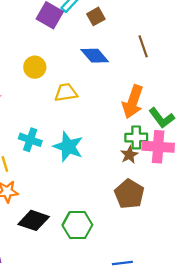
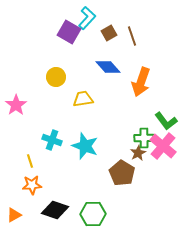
brown line: (143, 46) -> (132, 36), moved
orange arrow: (133, 102) -> (141, 82), moved
pink cross: (158, 147) -> (163, 146), turned 36
brown pentagon: (129, 194) -> (122, 173), moved

